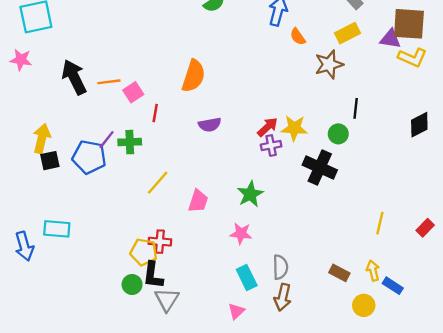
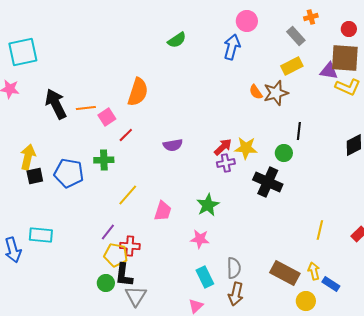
orange semicircle: (298, 37) -> (256, 92), moved
orange semicircle: (193, 76) -> (138, 92), moved
red line: (155, 113) -> (126, 135), turned 35
purple line: (107, 140) -> (108, 232), moved
brown rectangle: (339, 273) -> (285, 273), size x1.6

